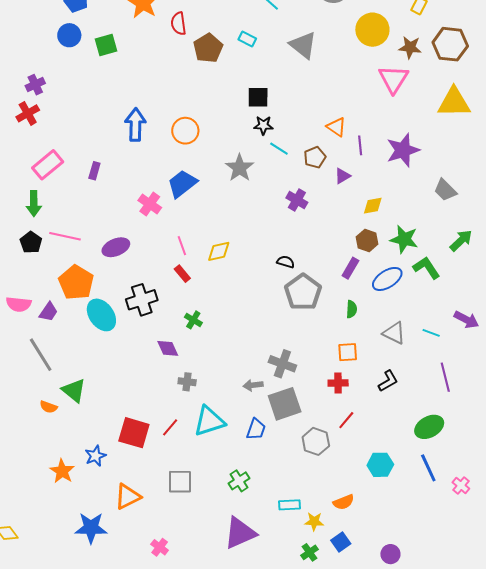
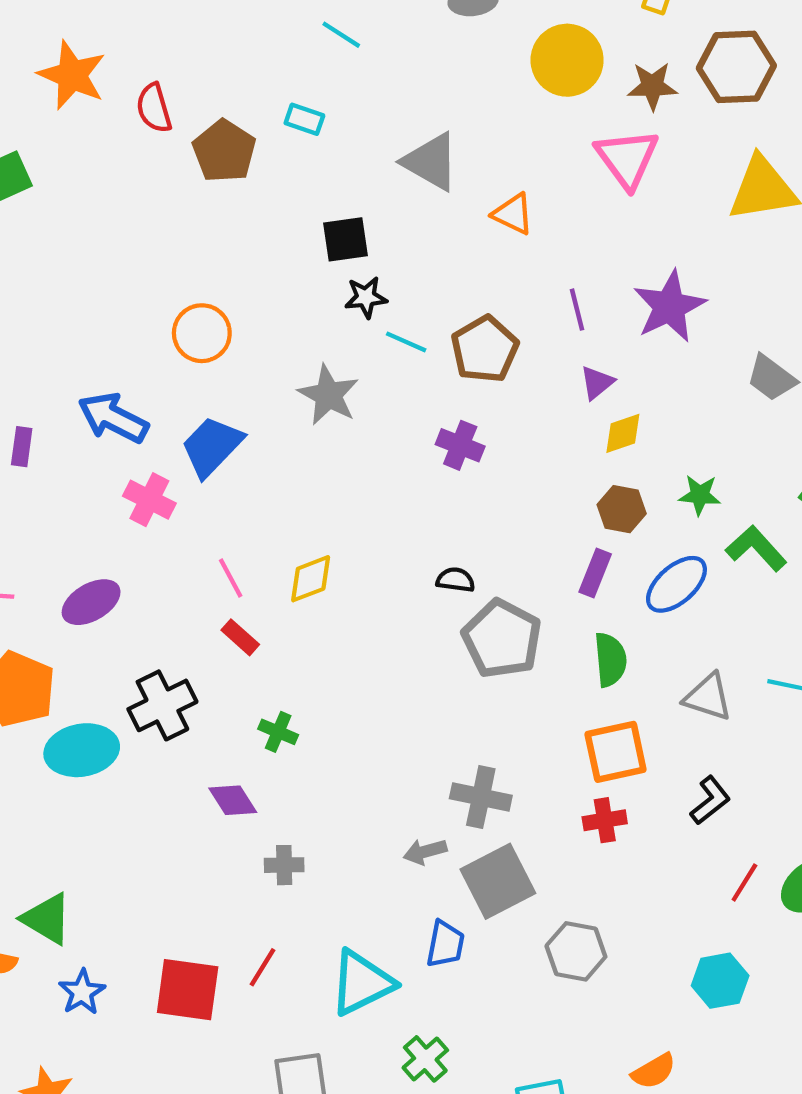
gray triangle: (303, 45) -> (431, 162), moved
blue arrow: (135, 125) -> (113, 418), moved, turned -56
orange triangle: (336, 127) -> (513, 214), moved
brown pentagon: (315, 157) -> (485, 349), size x1.4
purple triangle: (342, 176) -> (597, 383), moved
green star: (404, 239) -> (700, 495), size x0.7
green semicircle: (352, 309) -> (610, 660), size x1.4
cyan ellipse: (101, 315) -> (82, 750), turned -56
orange square: (348, 352) -> (616, 752), size x1.4
red line: (346, 420) -> (744, 883), moved
cyan triangle: (209, 421) -> (362, 983), moved
blue star: (95, 456) -> (82, 992), moved

